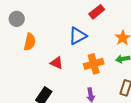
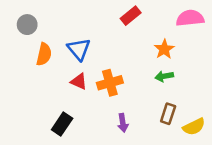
blue triangle: (78, 36) -> (79, 49), moved, turned -42
orange cross: (94, 64) -> (110, 83), moved

